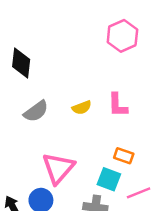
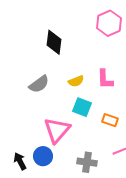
black diamond: (21, 63) -> (54, 42), moved
cyan square: (109, 179) -> (82, 107), moved

